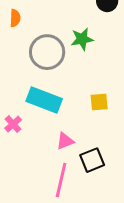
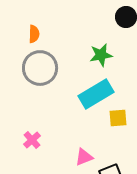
gray circle: (47, 52) -> (40, 68), moved
cyan rectangle: (44, 100) -> (96, 94), moved, turned -52

